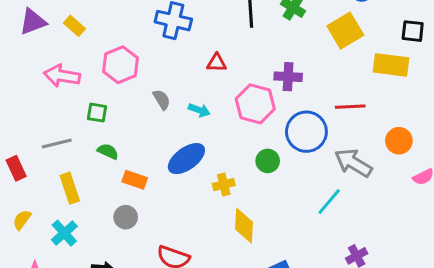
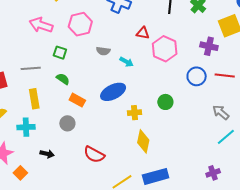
purple cross: (288, 77) -> (209, 46), moved
gray semicircle: (162, 100) -> (103, 51), turned 120
pink hexagon: (255, 104) -> (165, 49), moved
blue circle: (306, 132) -> (197, 76), moved, size x0.7
gray arrow: (353, 163) -> (221, 112), size x0.7
cyan line: (329, 202) -> (226, 137), moved
cyan cross: (64, 233) -> (26, 127), turned 30

